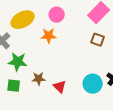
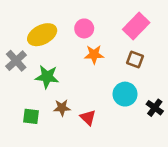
orange star: (49, 36) -> (94, 54), moved
green star: (18, 62) -> (47, 77), moved
cyan circle: (93, 84) -> (125, 94), moved

